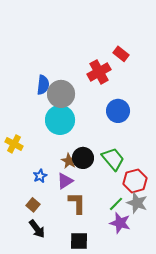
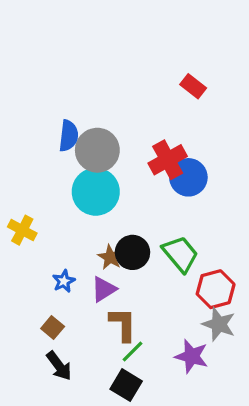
red cross: (99, 72) -> (168, 160), moved
green line: (116, 204) -> (132, 351), moved
black square: (79, 241) -> (126, 385), turned 30

